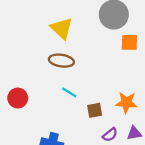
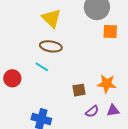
cyan line: (69, 92) -> (42, 67), moved

